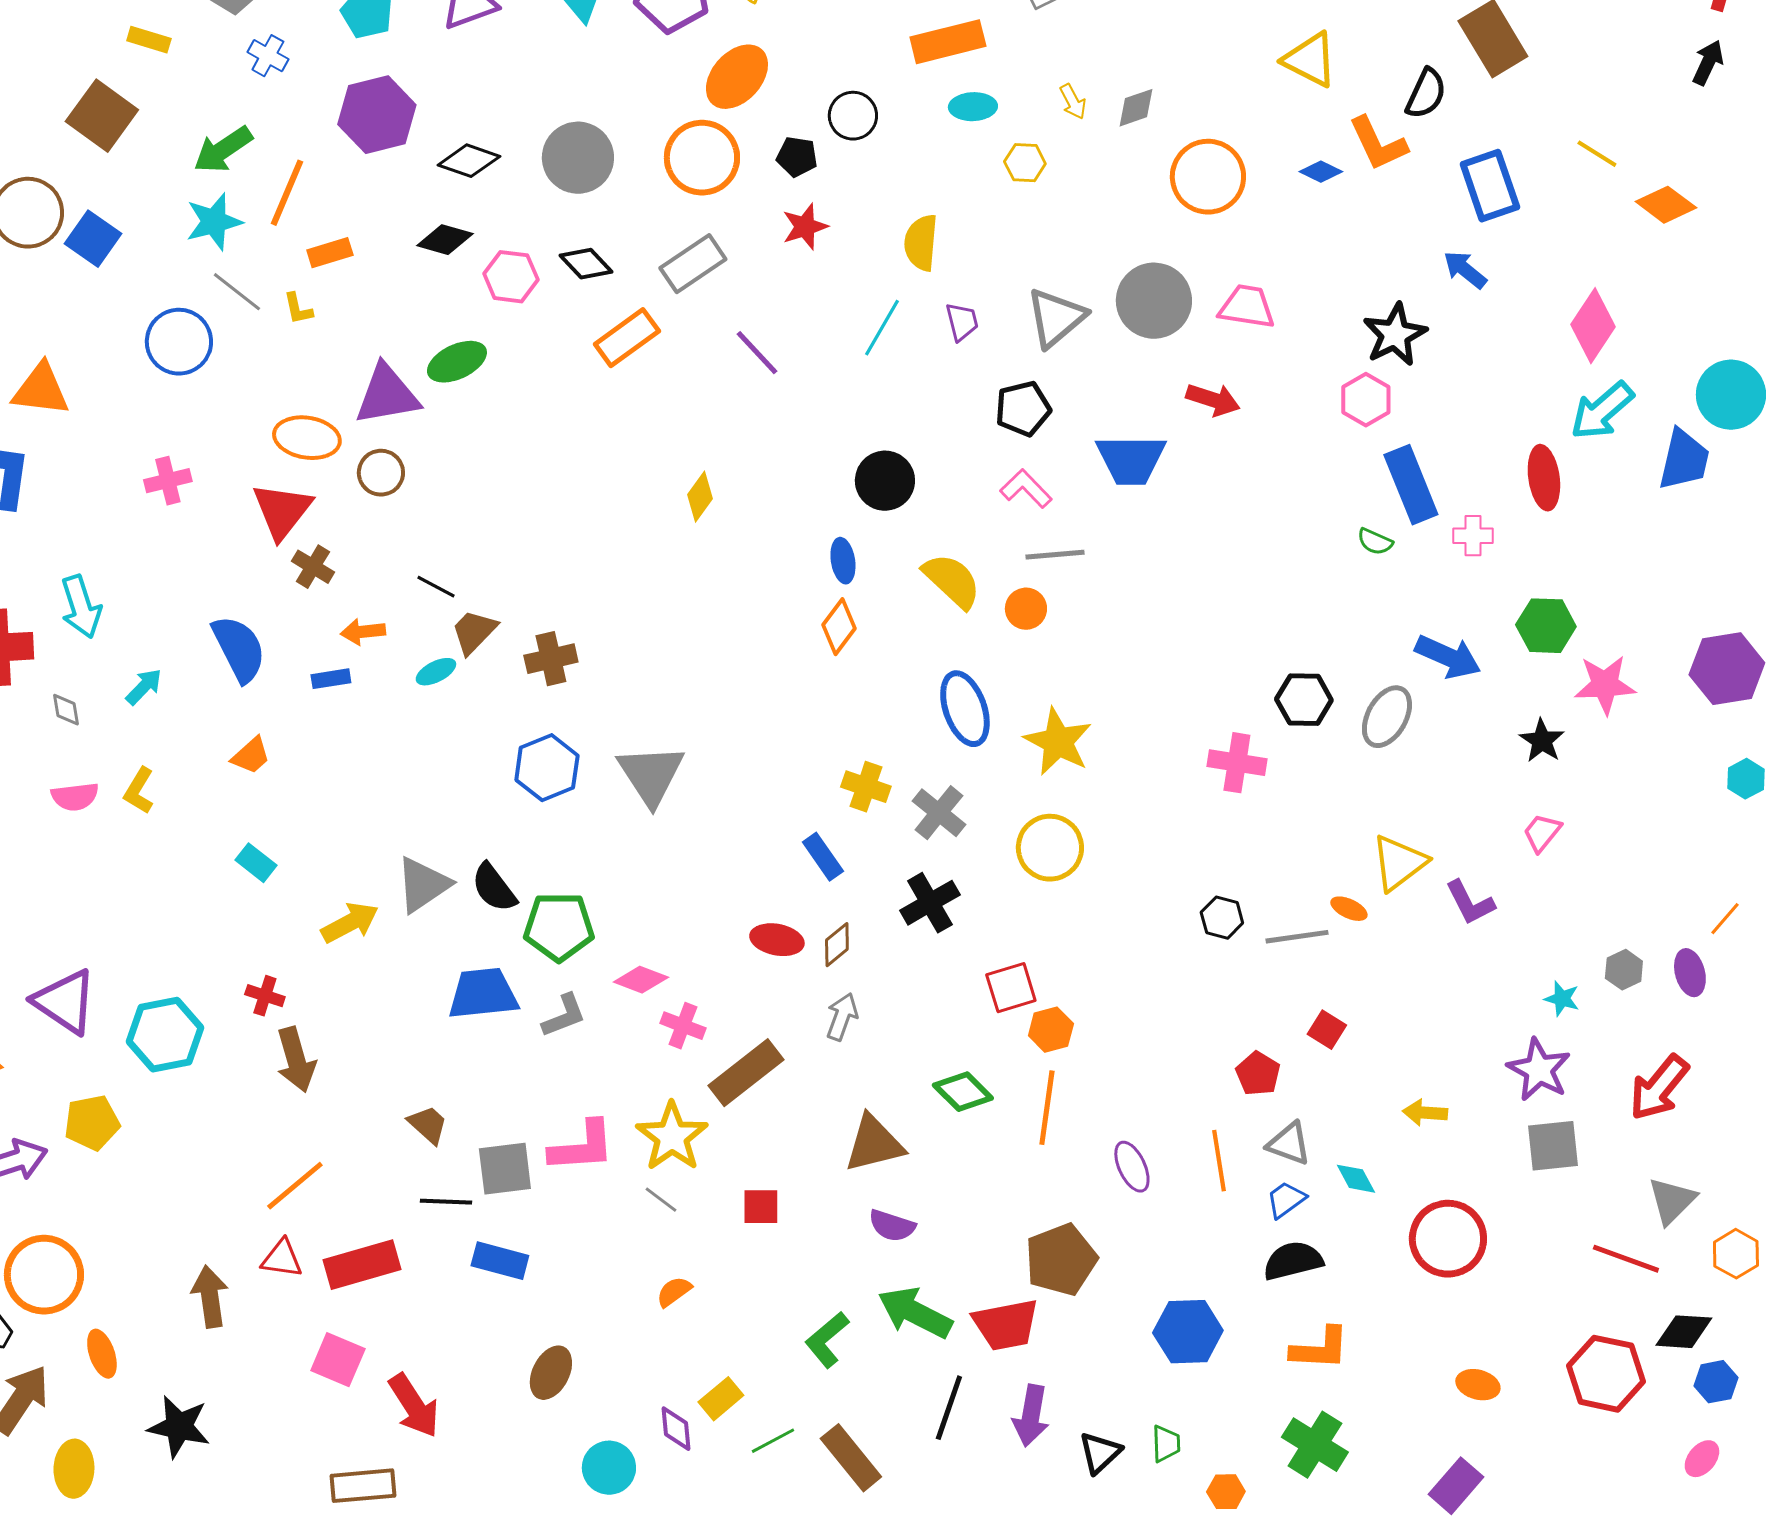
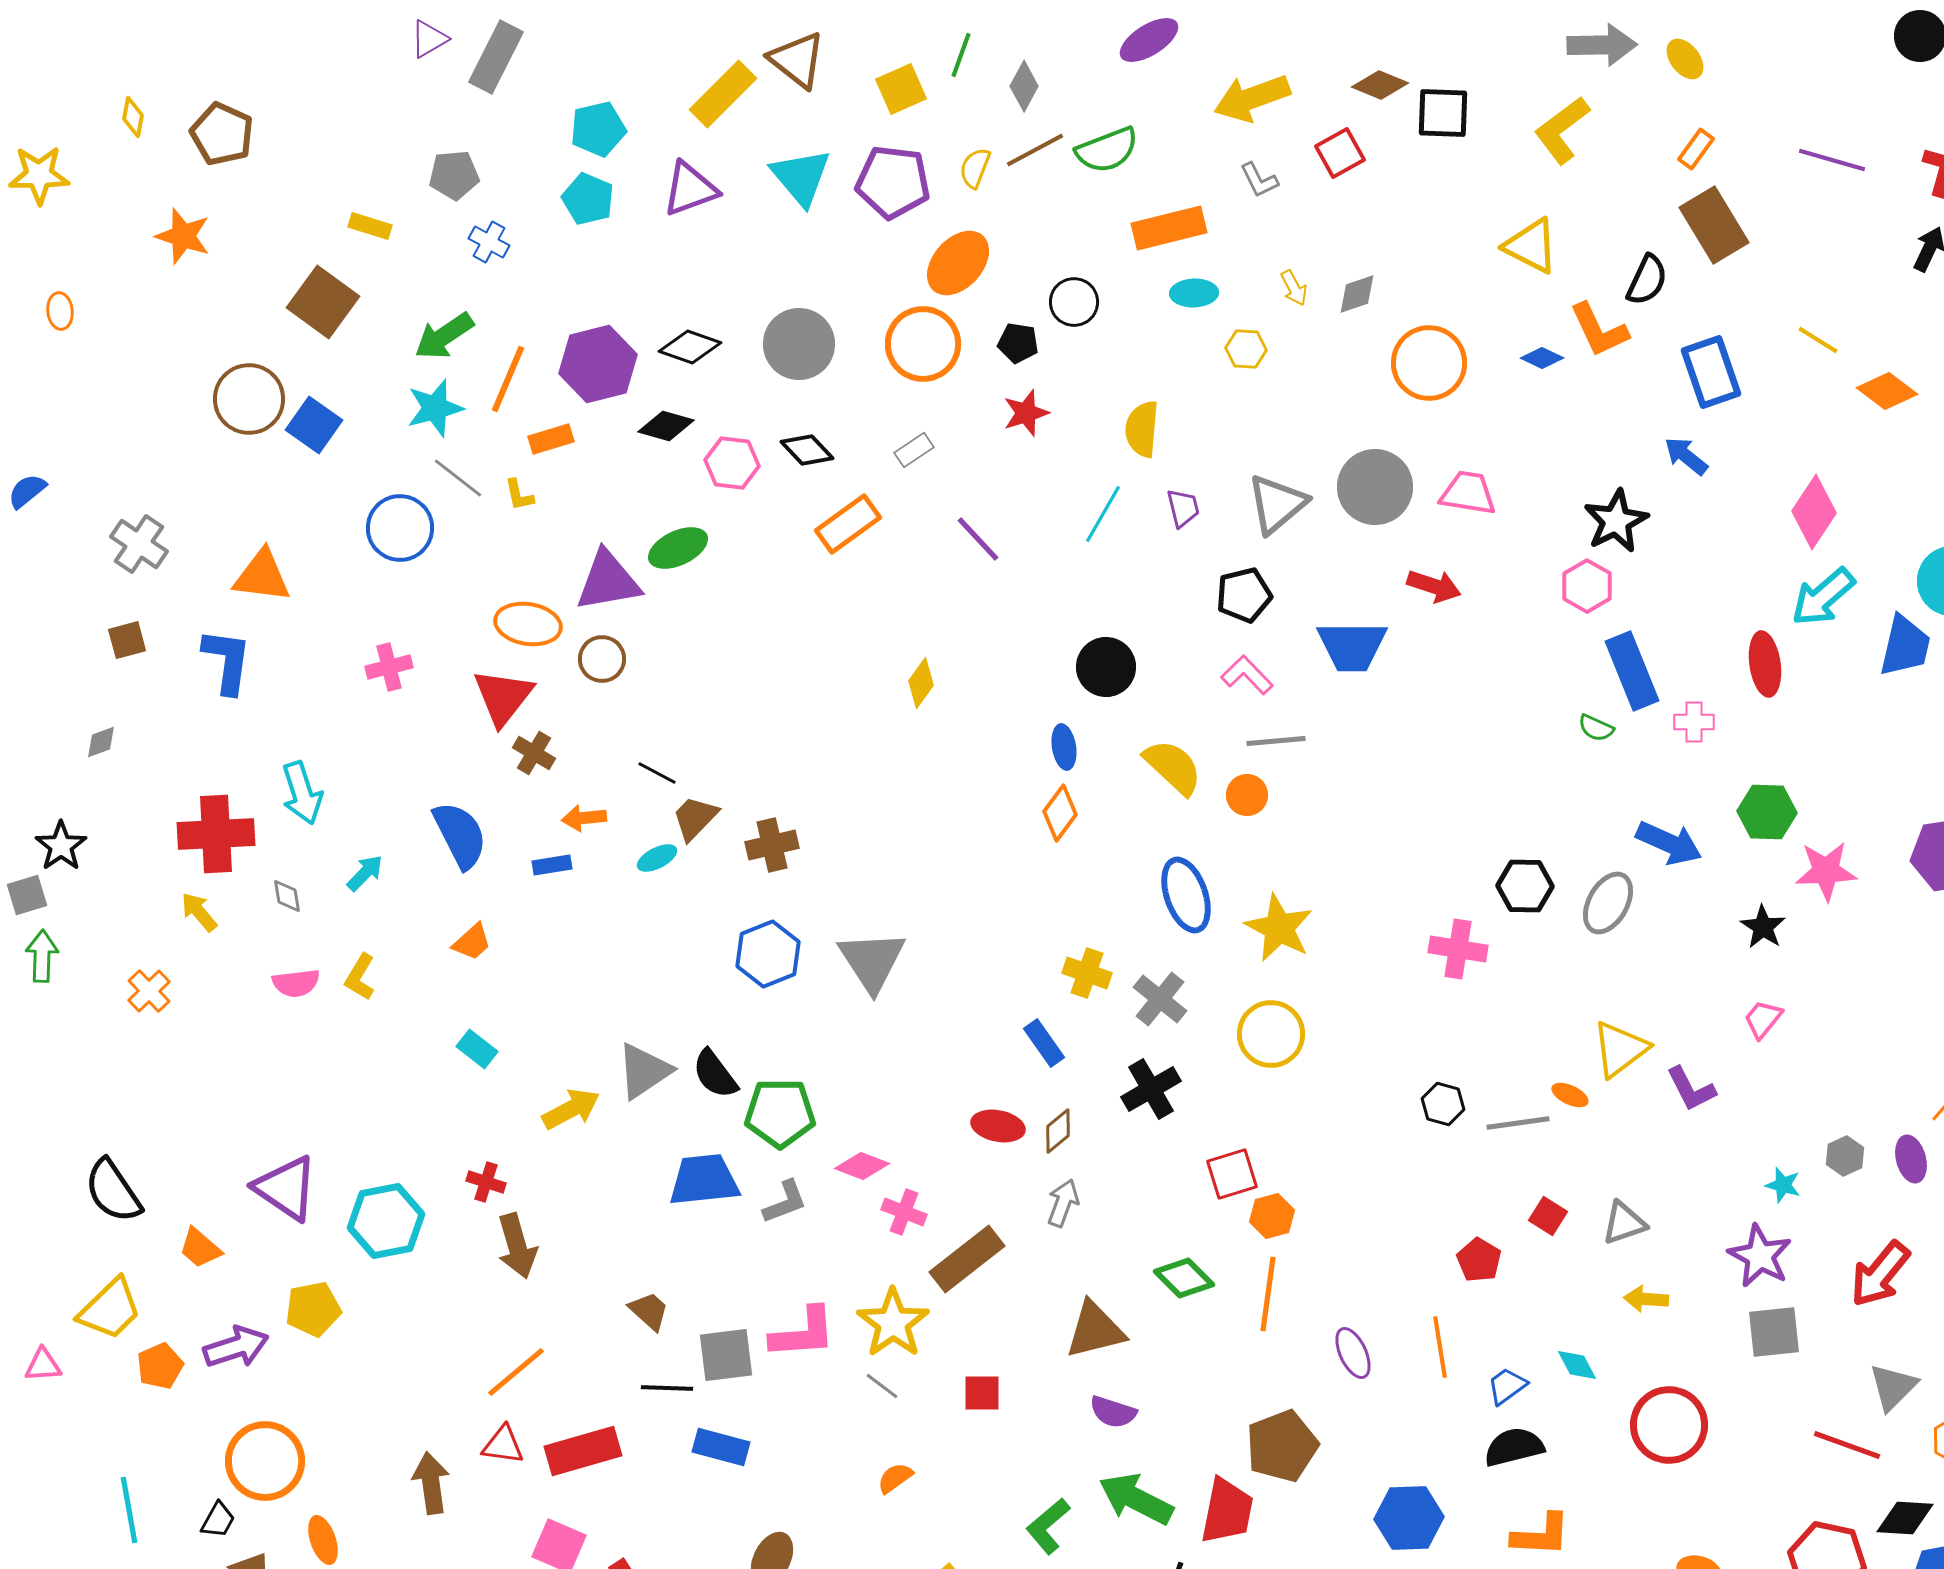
purple hexagon: (377, 115) -> (598, 364), moved
gray rectangle: (693, 264) -> (914, 450), size x0.6
gray triangle: (1289, 1144) -> (1624, 1223), moved, turned -39
red trapezoid: (1006, 1325) -> (1227, 1511), turned -68

